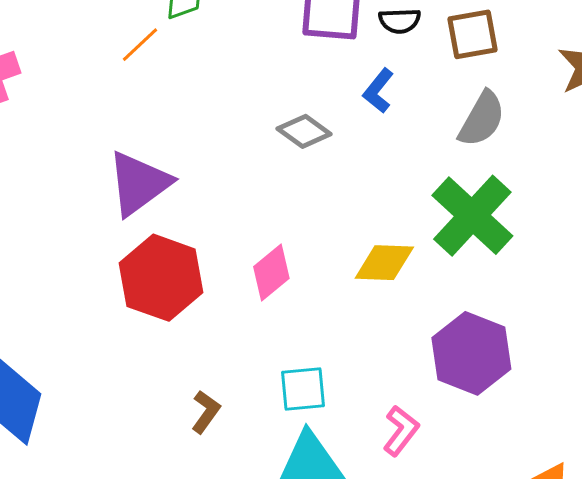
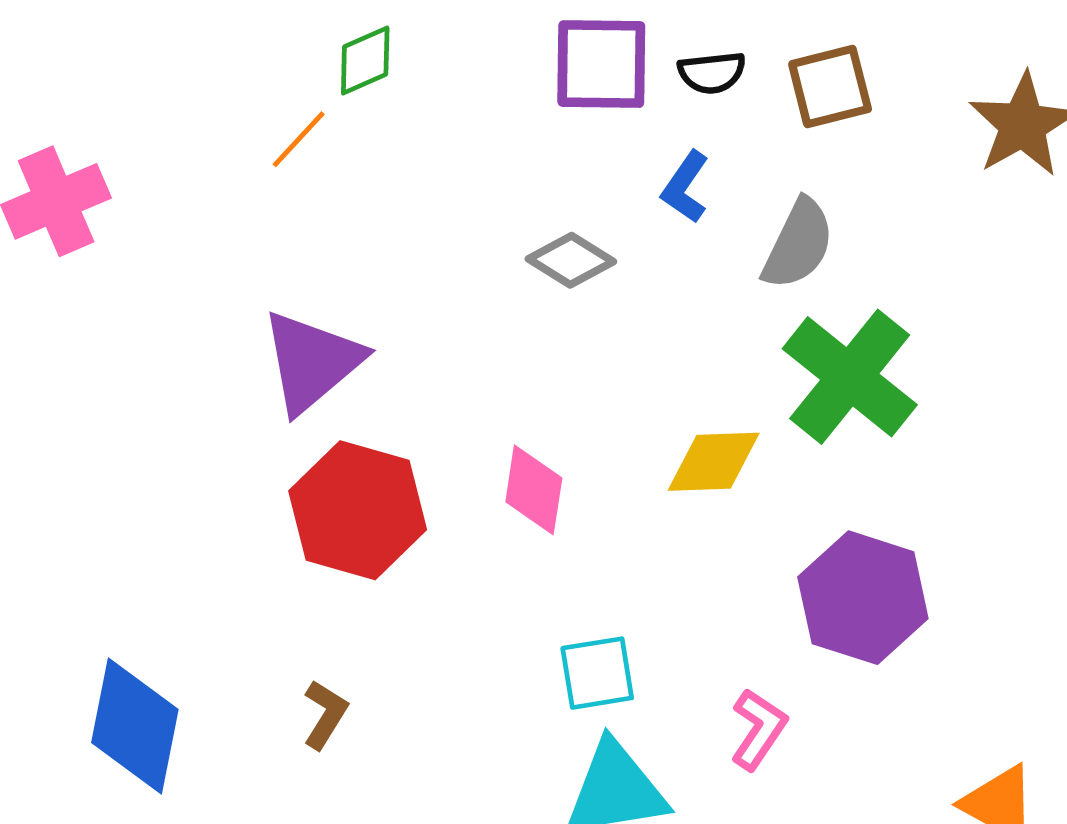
gray semicircle: (482, 119) -> (798, 244), moved
pink diamond: (271, 273) -> (534, 490), turned -38
brown L-shape: (206, 412) -> (325, 714), moved

